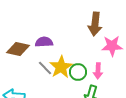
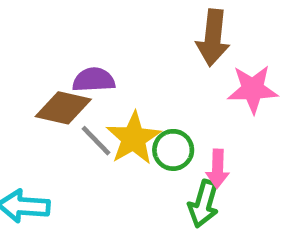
brown diamond: (18, 49) -> (63, 108), moved
pink arrow: (98, 71) -> (218, 169), moved

